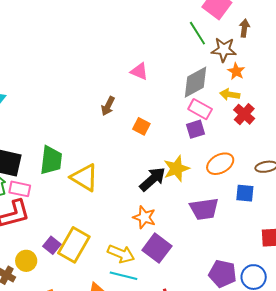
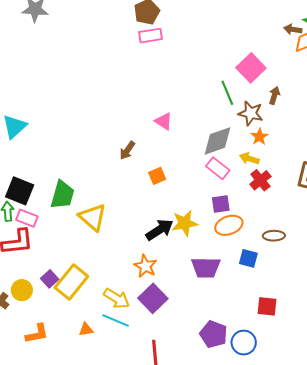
orange square: (141, 126) -> (157, 176), turned 30
purple square: (195, 129) -> (221, 204), moved

